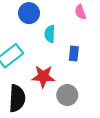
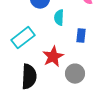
red star: (43, 76) -> (53, 57), turned -30

